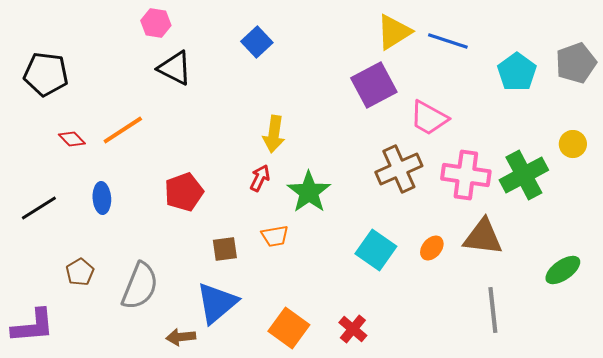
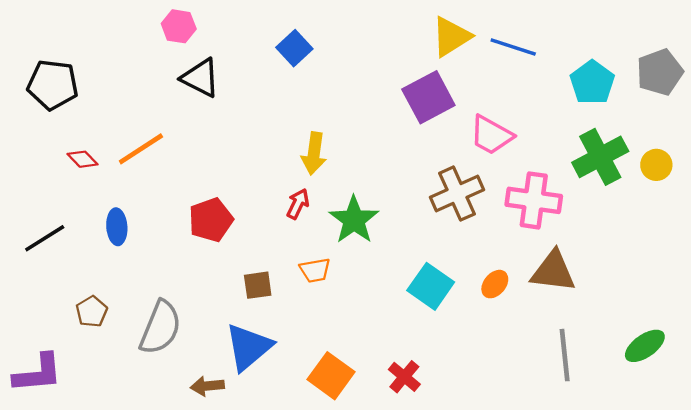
green cross: (524, 175) -> (600, 157), moved
green ellipse: (563, 270) -> (645, 346), moved

